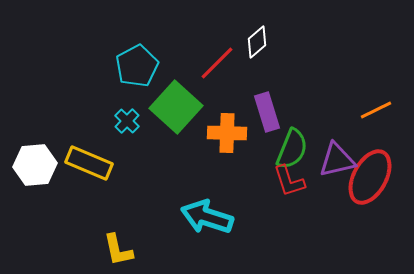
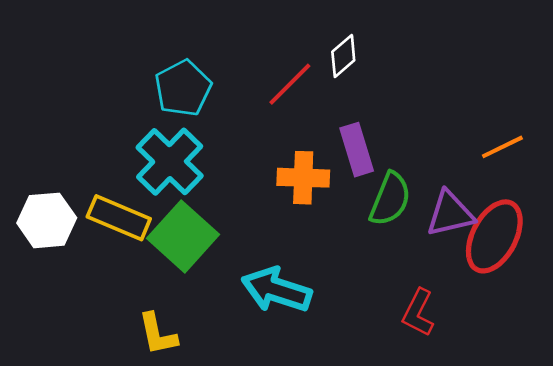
green square: (176, 107) -> (183, 236), moved
cyan cross: (127, 121) -> (170, 162), size x2.0
red L-shape: (289, 181) -> (418, 313), moved, turned 45

